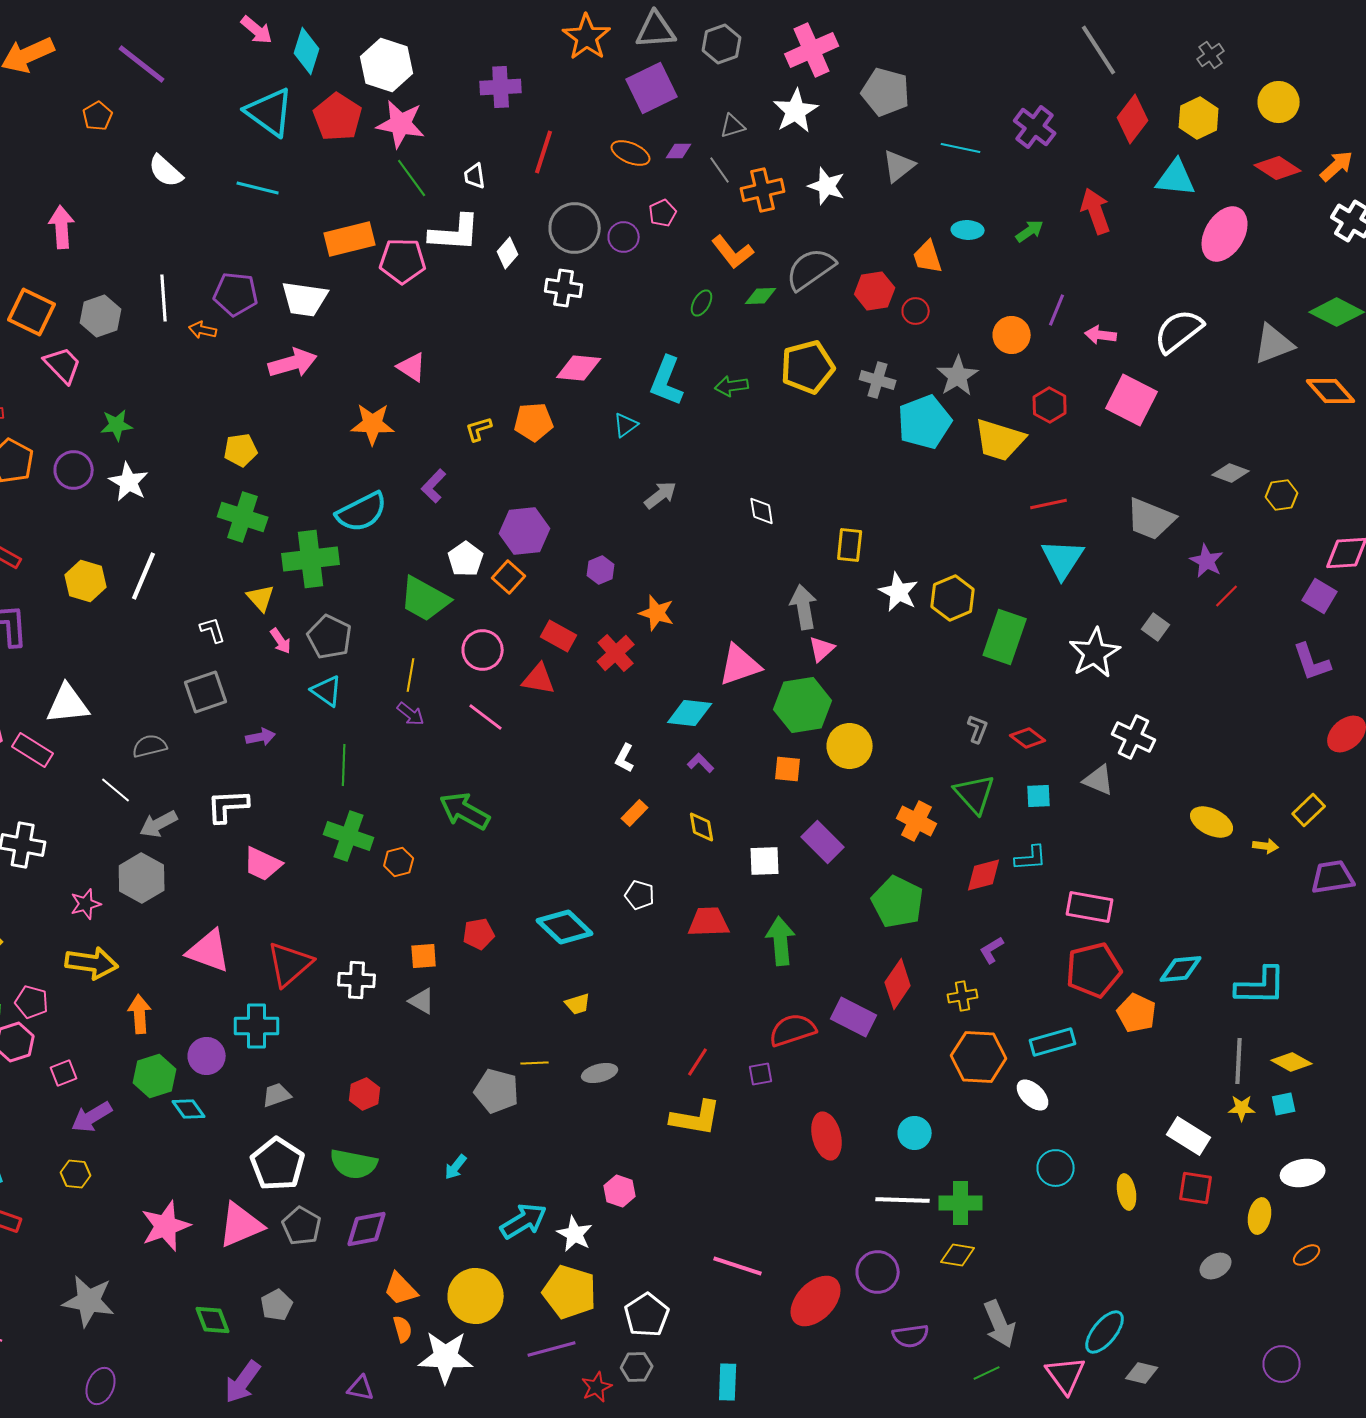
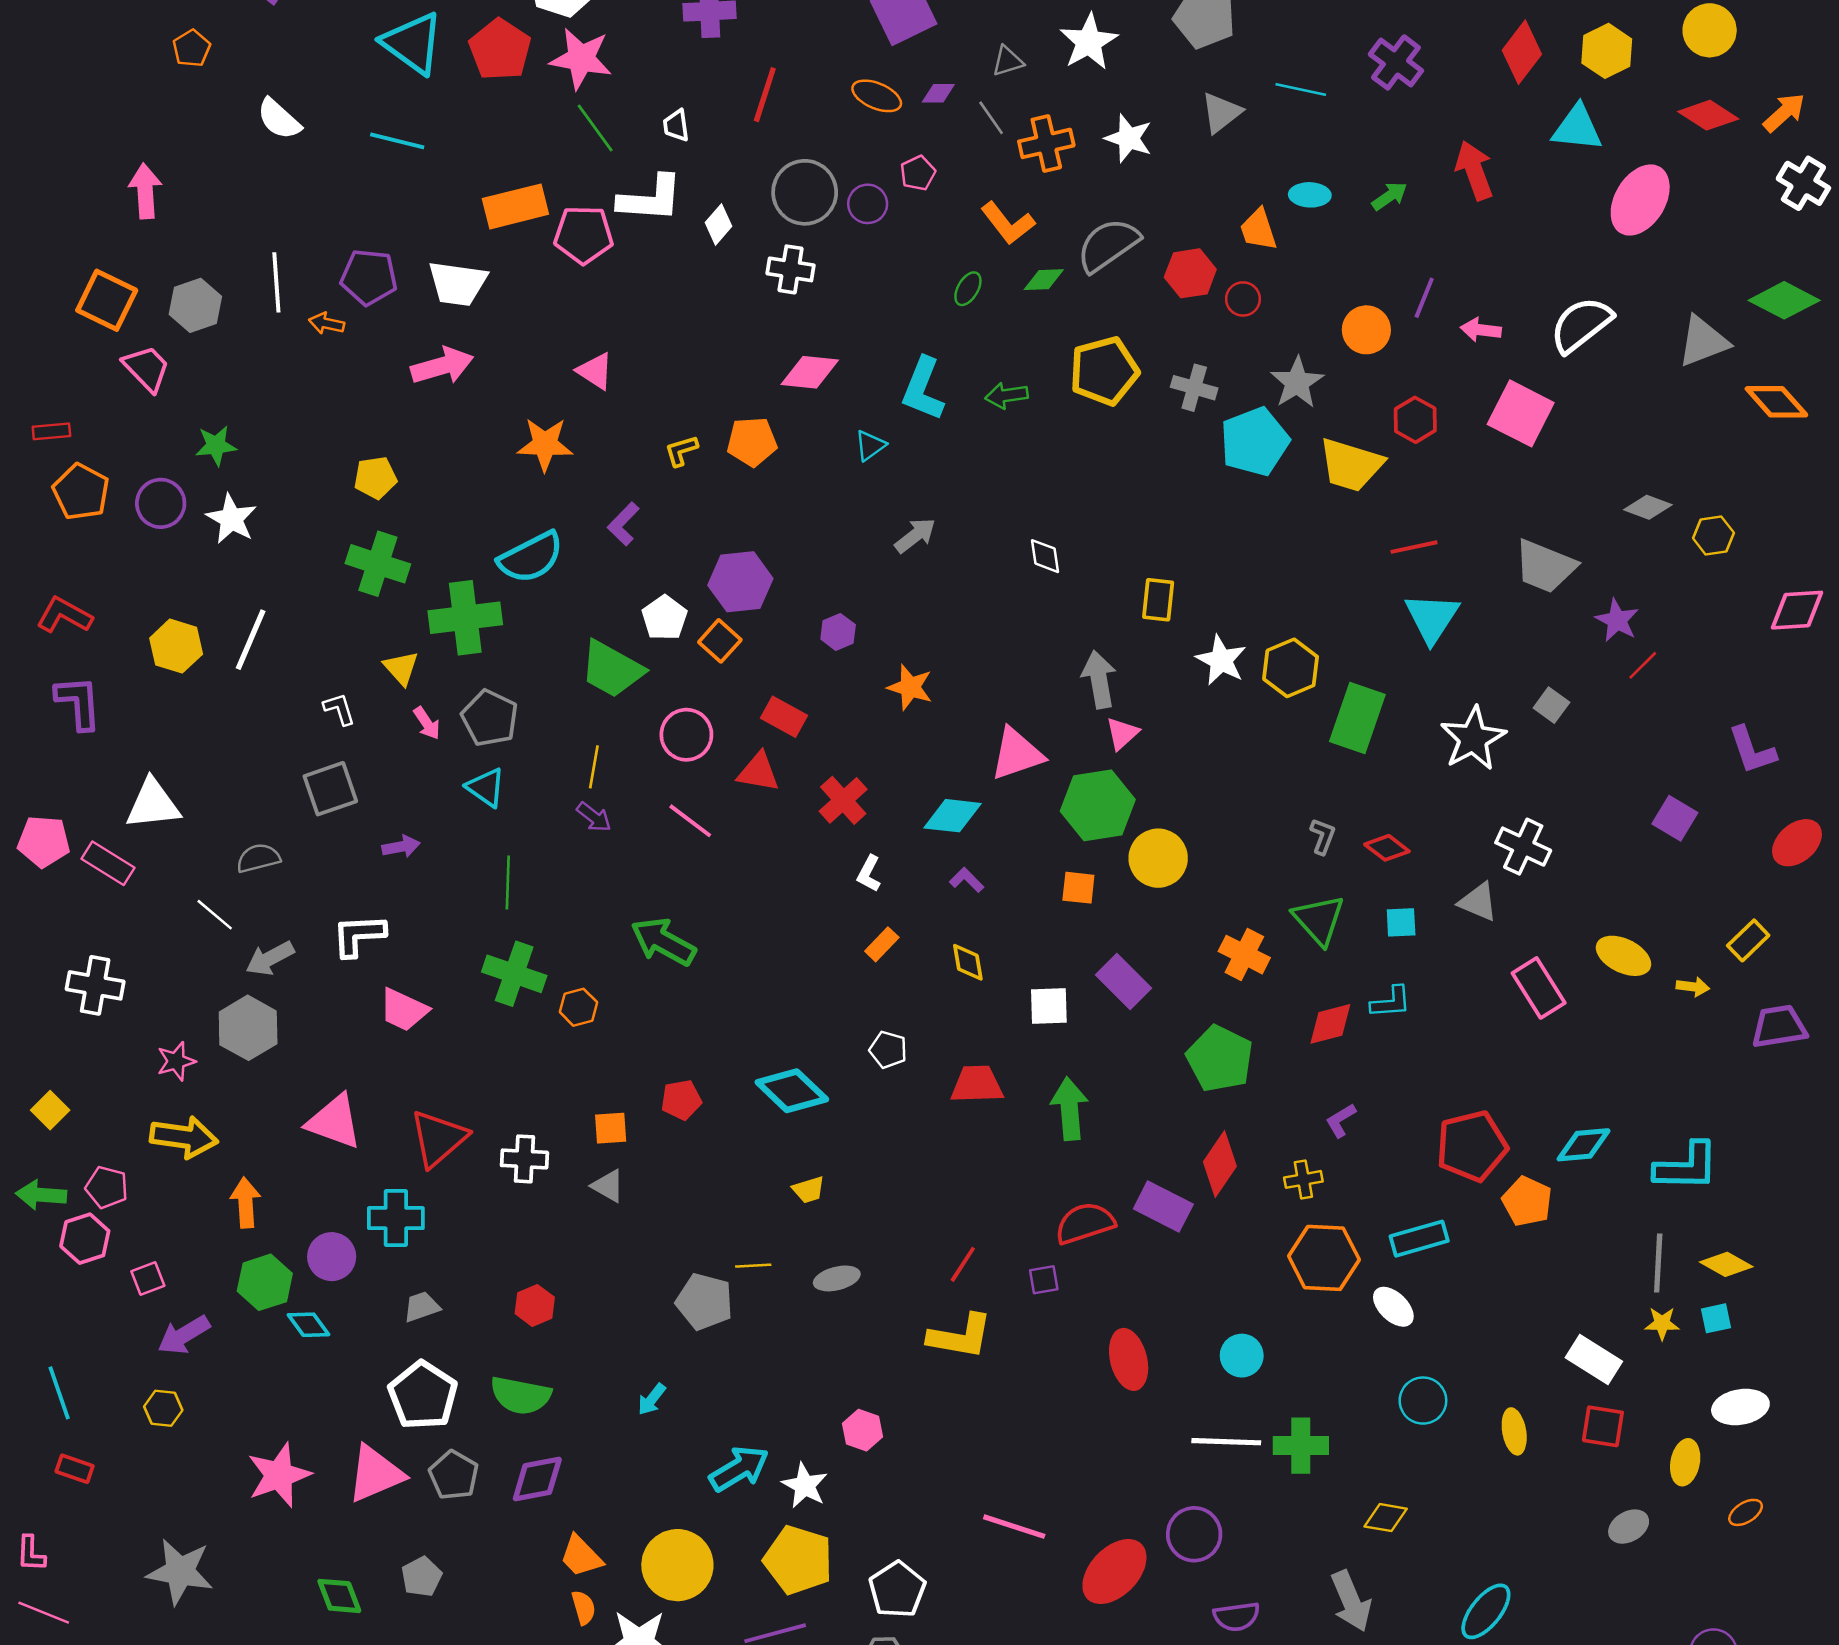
purple square: (1320, 596) -> (1675, 818), moved
red cross: (616, 653) -> (843, 800), moved
pink rectangle: (1090, 907) -> (1539, 988), moved, turned 48
yellow diamond: (958, 1255) -> (1386, 1518), moved

